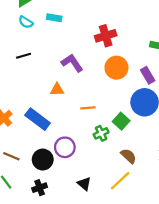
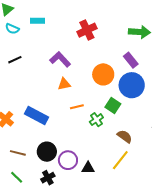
orange circle: (116, 68) -> (103, 74), moved
orange triangle: (57, 89) -> (64, 84), moved
orange line: (88, 108) -> (77, 107), moved
purple circle: (65, 147) -> (68, 160), moved
black triangle: (84, 184) -> (88, 168), turned -32

